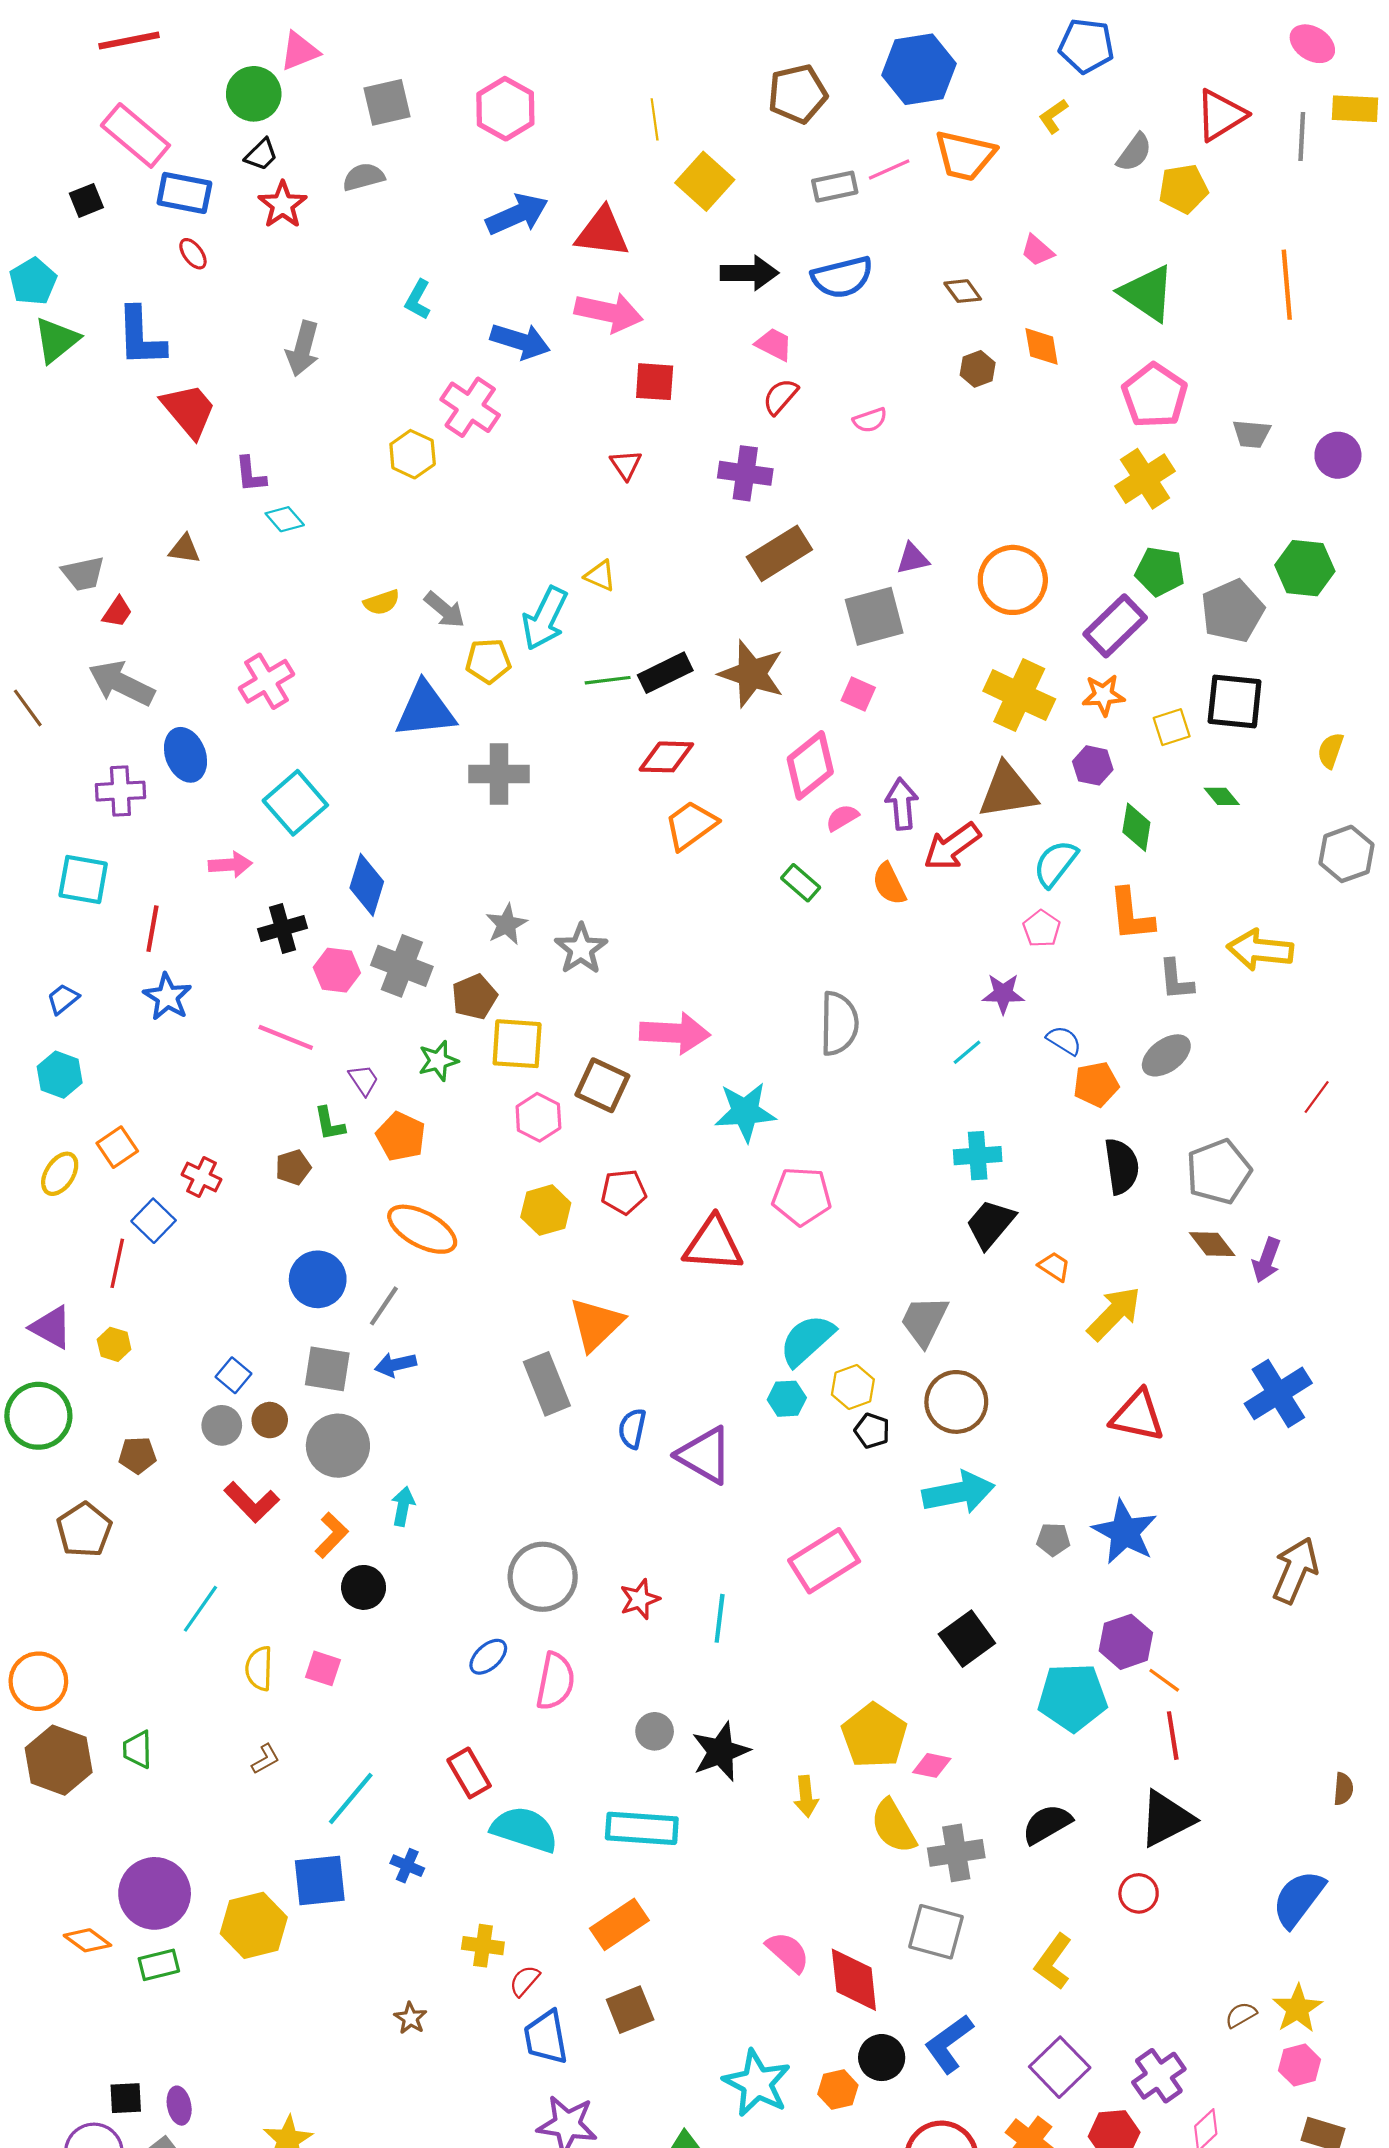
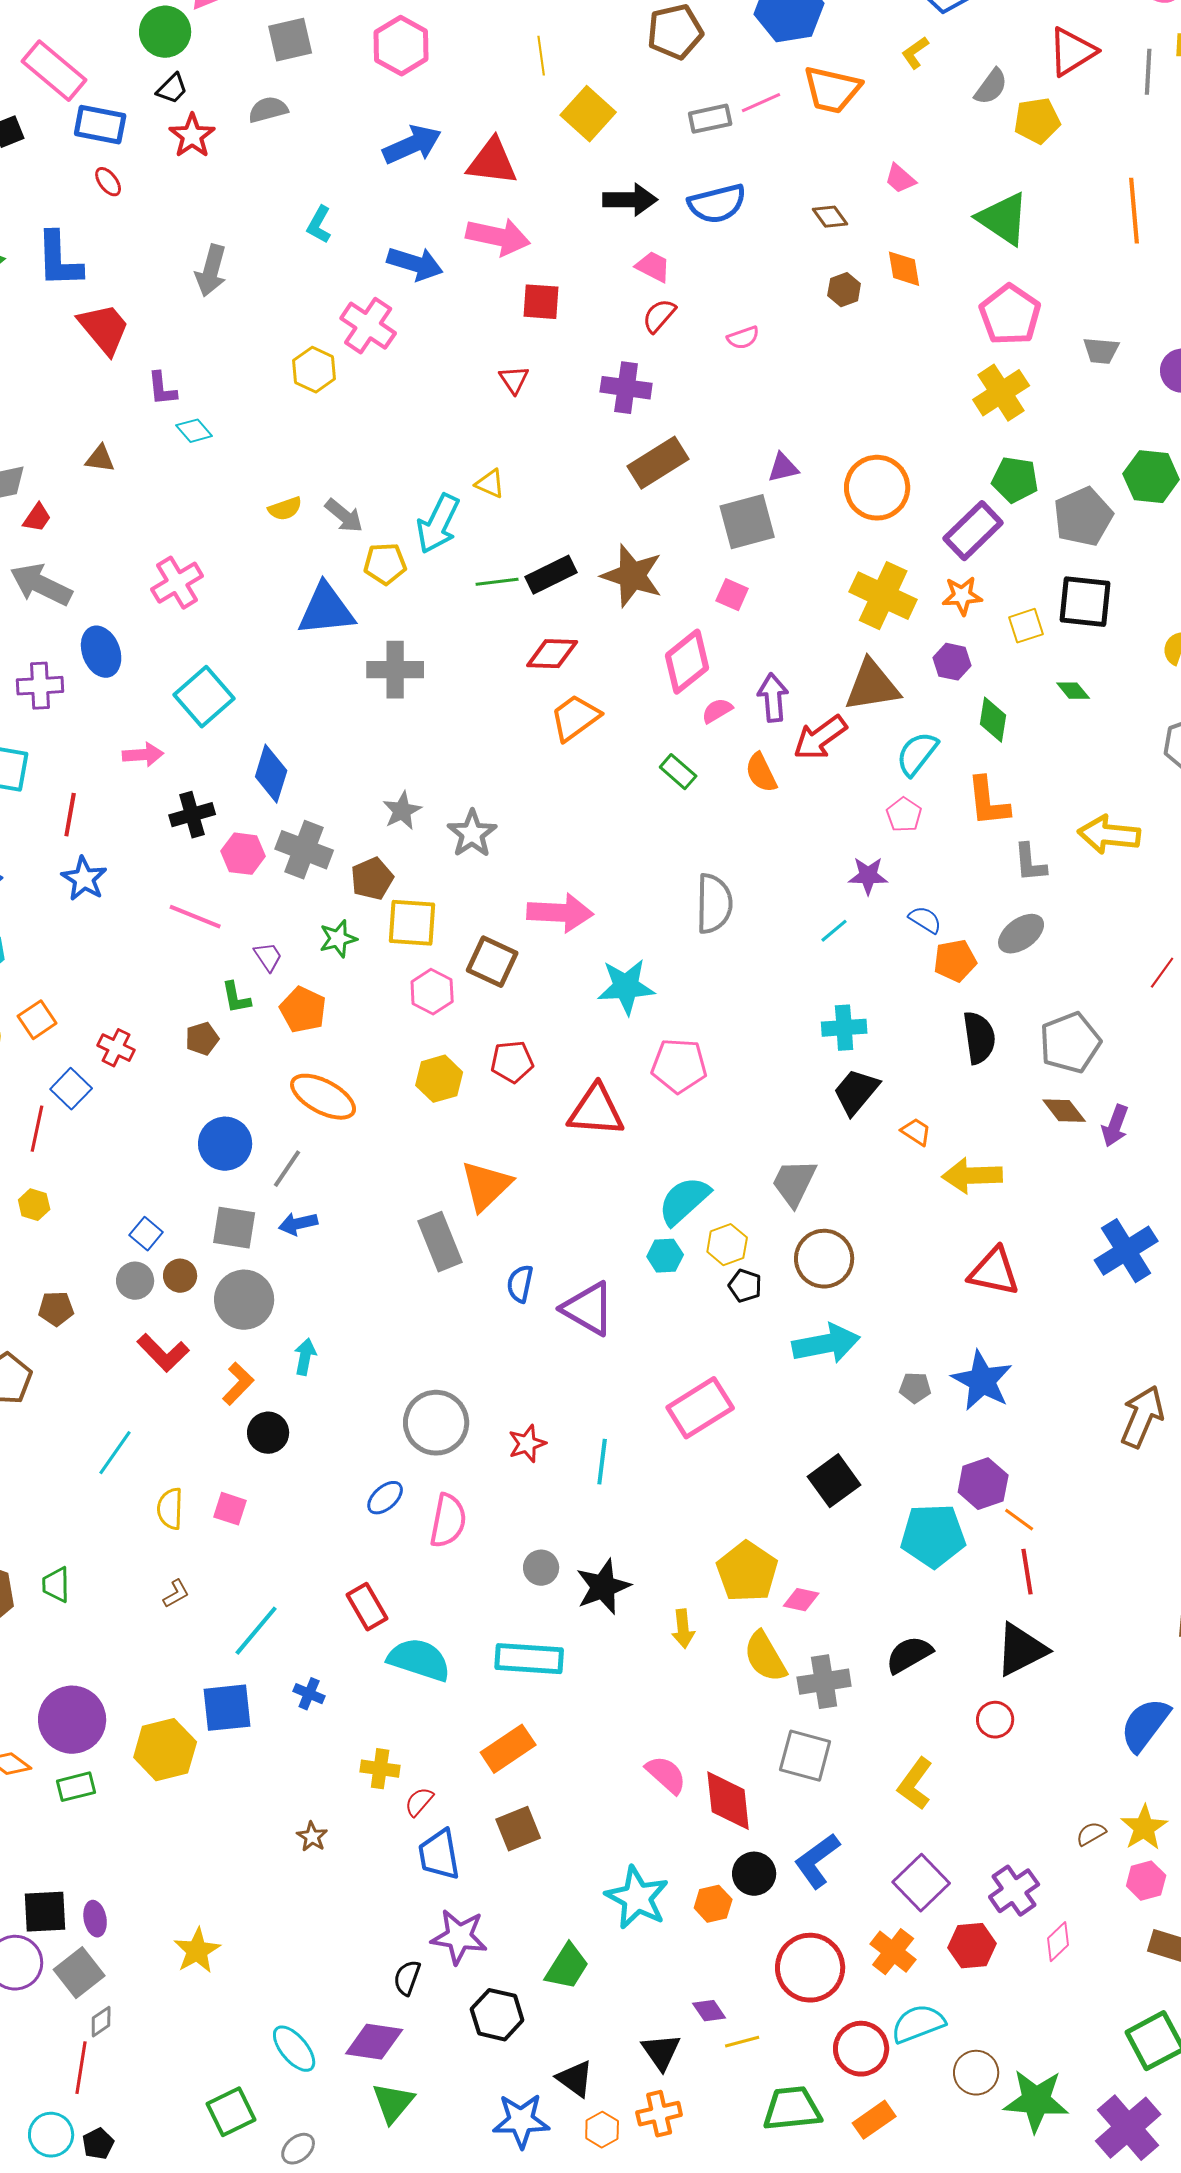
yellow arrow: (1114, 1313) -> (972, 1176), turned -136
black square: (126, 2098) -> (45, 1912), size x1.4

